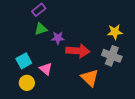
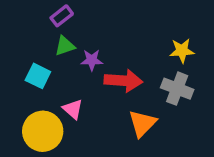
cyan square: (24, 61) -> (38, 76), moved, turned -35
orange triangle: (90, 78) -> (142, 123), turned 30
yellow circle: (27, 83) -> (43, 131), size x1.6

